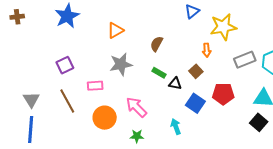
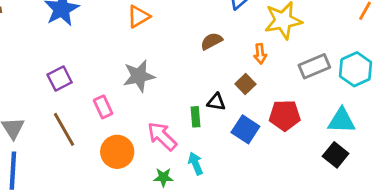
orange triangle: (115, 30) -> (138, 16), moved
brown semicircle: (157, 44) -> (212, 41), moved, turned 35
green rectangle: (159, 73) -> (195, 117), moved, turned 56
pink rectangle: (95, 86) -> (103, 107), turned 70
cyan arrow: (176, 127) -> (196, 164), moved

